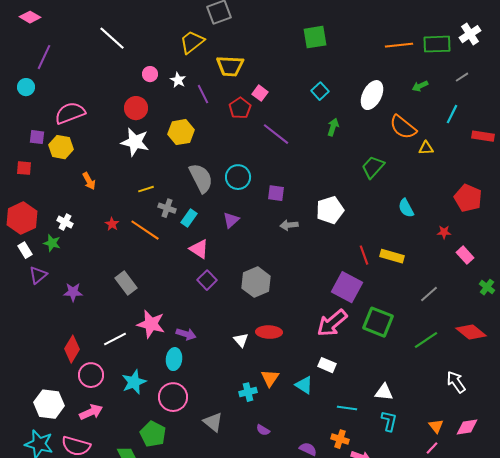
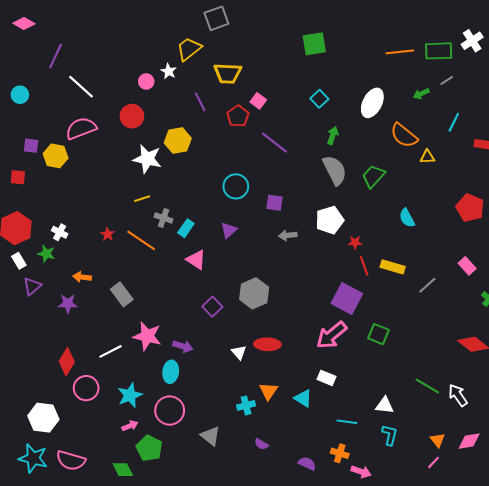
white line: (112, 38) -> (81, 87), moved
purple line: (44, 57) -> (56, 56), moved
gray line: (462, 77) -> (447, 80), moved
white star: (178, 80) -> (169, 71), moved
pink semicircle: (70, 113) -> (81, 128), moved
white star: (135, 142) -> (147, 159), moved
gray semicircle: (201, 178) -> (335, 170), moved
orange arrow: (89, 181) -> (82, 277), moved, turned 126
red star: (444, 232) -> (355, 242), moved
purple square: (207, 280) -> (212, 307), moved
gray line: (429, 294) -> (427, 285), moved
green square: (378, 322) -> (378, 334), size x0.7
green line: (426, 340) -> (427, 386), moved, turned 65
pink arrow: (91, 412) -> (130, 426), moved, size x0.7

